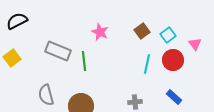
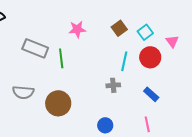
pink star: (100, 32) -> (77, 29), turned -30
gray semicircle: (46, 95) -> (23, 92), turned -70
gray cross: (135, 102) -> (113, 85), moved

